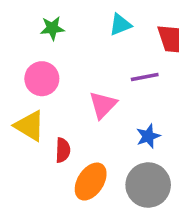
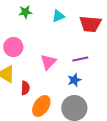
green star: (52, 28) -> (25, 12), moved
purple line: (145, 77) -> (80, 59), moved

